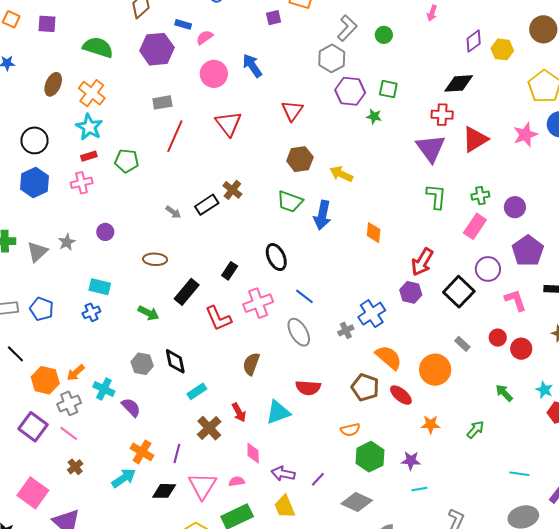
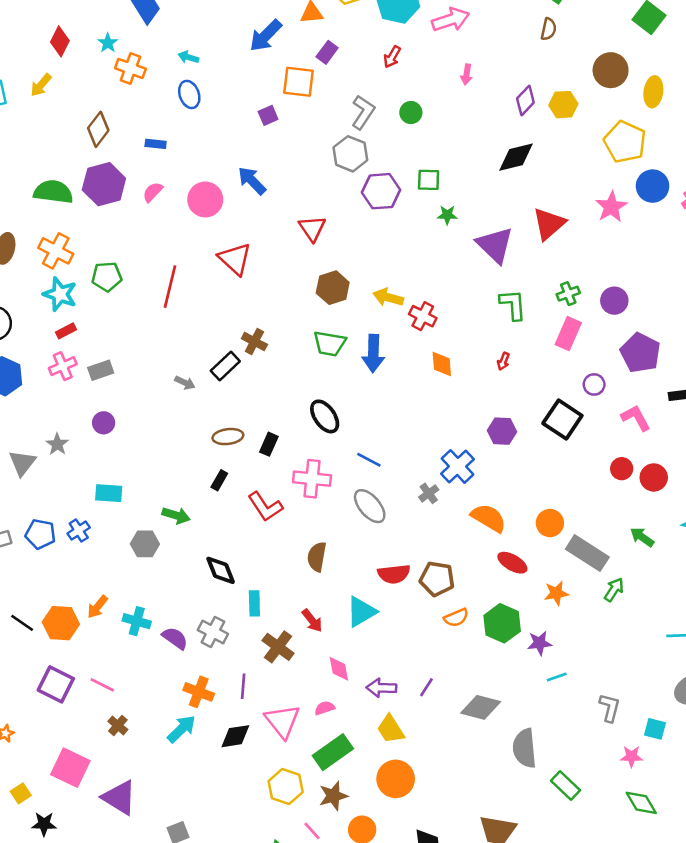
pink semicircle: (205, 37) -> (153, 192), moved
purple hexagon: (157, 49) -> (104, 184), moved
gray rectangle: (162, 102) -> (101, 370), moved
red cross: (442, 115) -> (423, 316), moved, turned 35
green star: (374, 116) -> (447, 215), moved
green pentagon: (127, 161) -> (107, 277), moved
brown ellipse: (155, 259) -> (228, 437), moved
red arrow: (422, 262) -> (503, 361), moved, size x0.5
purple circle: (488, 269) -> (594, 384), size x0.7
black rectangle: (187, 292) -> (219, 480), size x0.6
pink cross: (258, 303) -> (312, 479), turned 36
blue cross: (91, 312) -> (79, 531), moved
gray rectangle: (462, 344) -> (587, 553), moved, size x2.0
black line: (15, 354) -> (22, 623), moved
gray hexagon: (142, 364) -> (145, 544), moved
orange circle: (435, 370) -> (550, 523), size x0.7
brown pentagon: (365, 387) -> (437, 579), moved
cyan rectangle: (197, 391) -> (254, 603), turned -48
gray cross: (69, 403) -> (213, 632), moved, turned -30
green hexagon: (370, 457) -> (502, 623), moved

